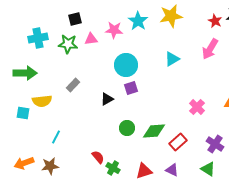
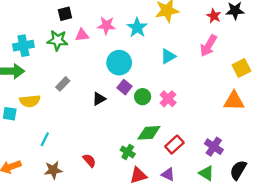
cyan star: (138, 21) -> (137, 28), moved
cyan cross: (38, 38) -> (23, 46), moved
purple square: (131, 88) -> (124, 87), turned -32
pink cross: (197, 107) -> (168, 99), moved
green circle: (127, 128) -> (143, 97), moved
brown star: (50, 166) -> (53, 170), moved
green cross: (113, 168) -> (128, 152), moved

